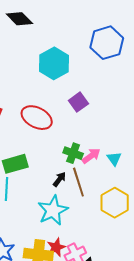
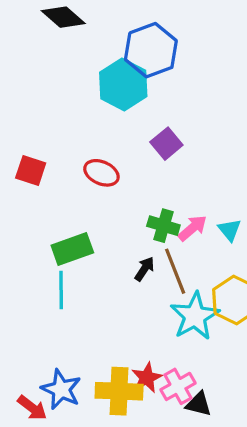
blue hexagon: (107, 43) -> (151, 50), moved
red ellipse: (37, 118) -> (101, 173), size x0.7
cyan star: (53, 210) -> (195, 316), moved

